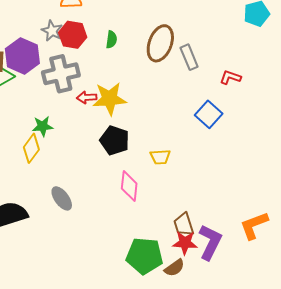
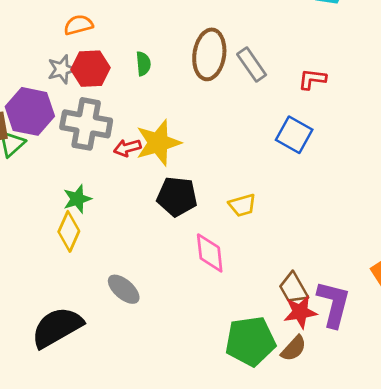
gray star: (52, 31) -> (62, 69), turned -30
gray cross: (61, 74) -> (86, 124), turned 36

